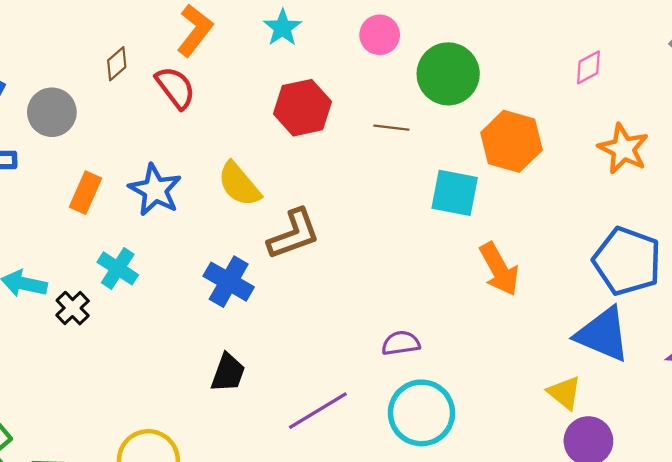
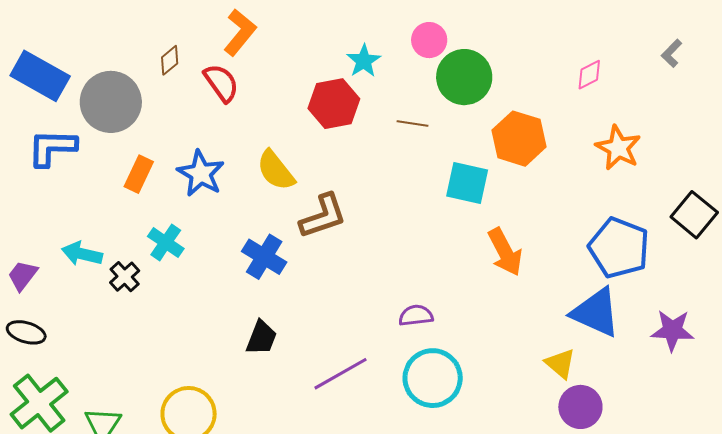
cyan star: (282, 28) -> (364, 61), moved
pink circle: (380, 35) -> (429, 40), moved
gray circle: (52, 112) -> (111, 102), size x1.4

